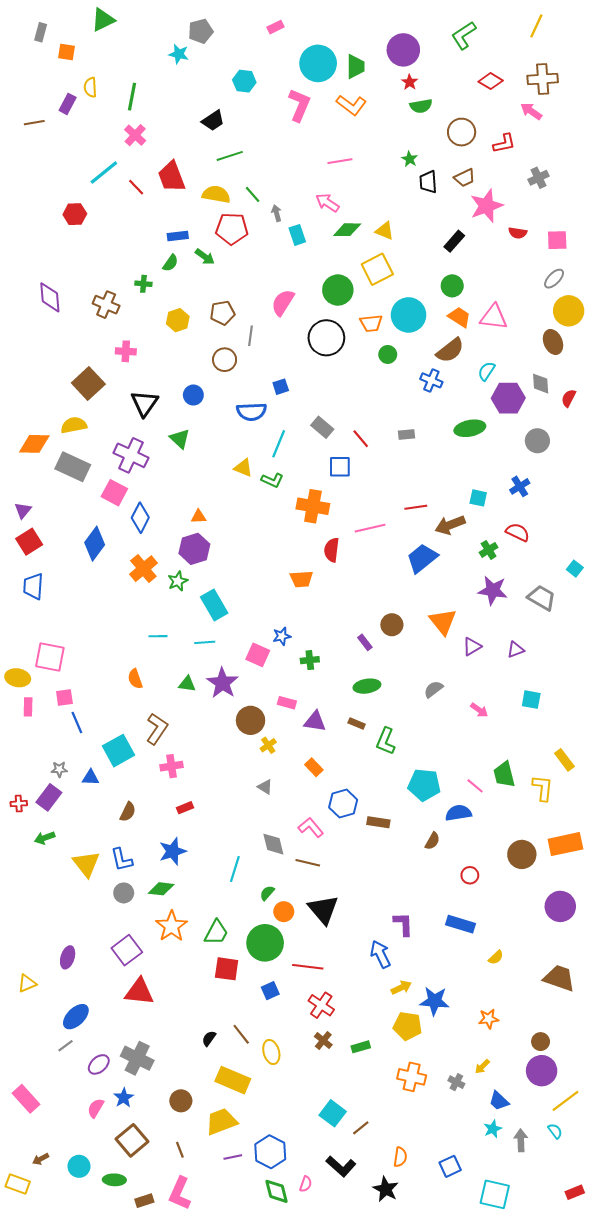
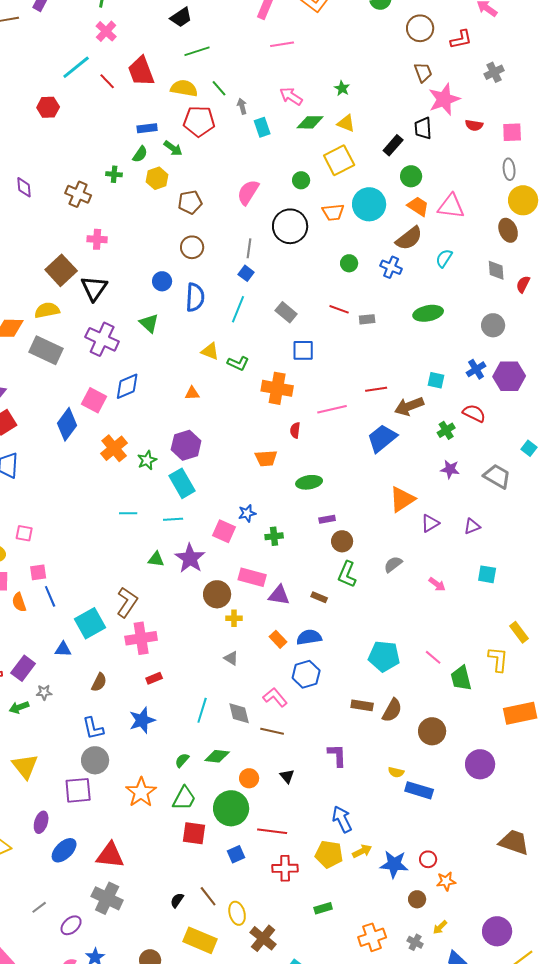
green star: (410, 159) -> (342, 88), moved
pink line: (340, 161) -> (282, 44), moved
brown trapezoid: (465, 178) -> (423, 72), turned -85
black trapezoid: (428, 182) -> (423, 128), moved
black rectangle: (454, 241) -> (393, 145), moved
gray ellipse: (554, 279) -> (509, 169), turned -50
green circle: (338, 290) -> (301, 180), size x0.6
purple diamond: (50, 297) -> (24, 187), size x0.7
yellow hexagon: (178, 320) -> (157, 178), moved
gray line: (251, 336) -> (249, 248), moved
green circle: (388, 354) -> (349, 263), moved
blue square: (281, 387) -> (246, 273), turned -35
purple hexagon: (508, 398) -> (509, 376), moved
black triangle: (144, 403) -> (94, 288), moved
blue semicircle: (252, 412) -> (195, 297), moved, turned -84
red line: (361, 439) -> (339, 309), moved, turned -30
cyan line: (279, 444) -> (238, 309), moved
pink square: (114, 493) -> (94, 400), moved
orange triangle: (199, 517) -> (192, 393), moved
blue diamond: (140, 518) -> (127, 386), moved, turned 40
purple hexagon: (194, 549) -> (186, 445), moved
red semicircle: (332, 550) -> (295, 430), size x0.7
purple star: (493, 590) -> (450, 469), size x0.7
orange triangle: (443, 622) -> (402, 499), turned 36
brown circle: (392, 625) -> (342, 541), moved
purple rectangle: (365, 642) -> (327, 519), turned -63
pink square: (50, 657) -> (24, 533), size x0.6
orange semicircle: (135, 679) -> (19, 602), moved
green ellipse: (367, 686) -> (309, 482), moved
pink rectangle: (287, 703) -> (252, 577), size x1.5
green L-shape: (386, 741) -> (347, 574), moved
yellow cross: (268, 745) -> (234, 618), turned 35
pink cross: (172, 766) -> (141, 638), size x1.4
gray star: (59, 769) -> (44, 692), moved
green trapezoid: (504, 774) -> (461, 678), moved
blue semicircle: (458, 813) -> (309, 637), moved
brown rectangle: (378, 822) -> (362, 705), moved
brown semicircle: (432, 841) -> (392, 710), size x1.4
brown circle: (522, 854) -> (432, 731), moved
yellow triangle: (86, 864) -> (25, 766), moved
cyan line: (235, 869) -> (202, 710), moved
red circle: (470, 875) -> (428, 859), moved
green diamond: (161, 889) -> (217, 756), moved
gray circle: (124, 893) -> (95, 760), size x1.4
green semicircle: (267, 893) -> (182, 760), moved
purple circle: (560, 906) -> (480, 764), moved
black triangle: (323, 910) -> (287, 776), size x0.5
purple L-shape: (403, 924) -> (337, 755), moved
purple square: (127, 950) -> (78, 790), moved, turned 32
yellow semicircle: (496, 957) -> (396, 772), moved, turned 56
red cross: (321, 1005) -> (285, 868), turned -35
blue ellipse: (76, 1017) -> (64, 850), moved
yellow pentagon: (407, 1026) -> (329, 854), moved
brown cross: (323, 1041) -> (263, 938), moved, size x1.5
brown circle: (541, 1042) -> (417, 899), moved
gray cross: (137, 1058) -> (107, 898), moved
orange cross: (412, 1077) -> (372, 937), turned -32

